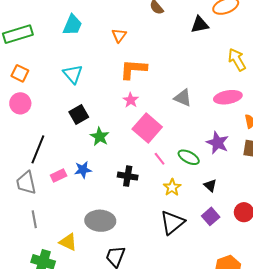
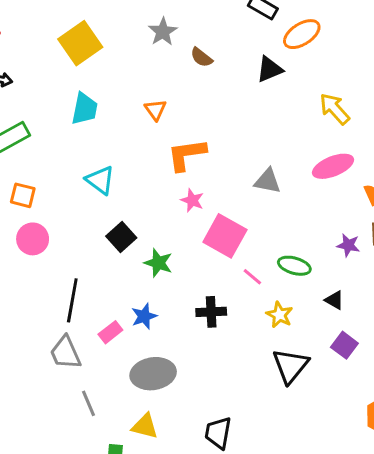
purple star: (218, 143) -> (348, 245), moved, size x0.7
gray ellipse: (100, 221) -> (153, 374), moved

